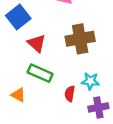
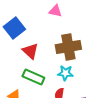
cyan star: (90, 81) -> (65, 73), moved

